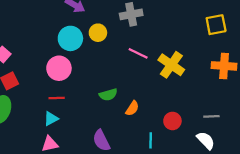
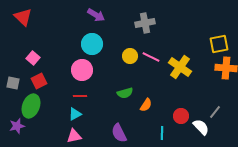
yellow square: (216, 25) -> (219, 44), moved
yellow circle: (98, 33) -> (130, 56), moved
gray line: (211, 116) -> (215, 112), turned -48
white semicircle: (206, 140) -> (201, 127), moved

